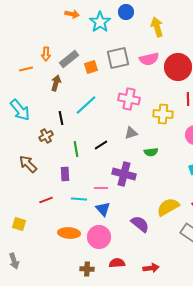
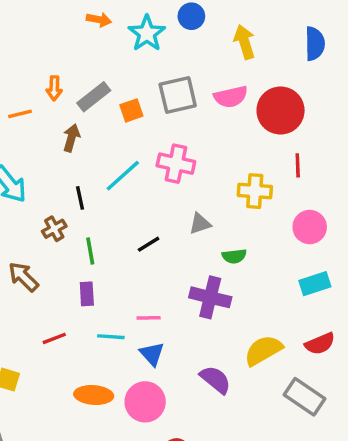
pink cross: (129, 99) -> (176, 164), moved
green line: (76, 149) -> (90, 251), moved
purple cross: (124, 174) -> (210, 297), moved

